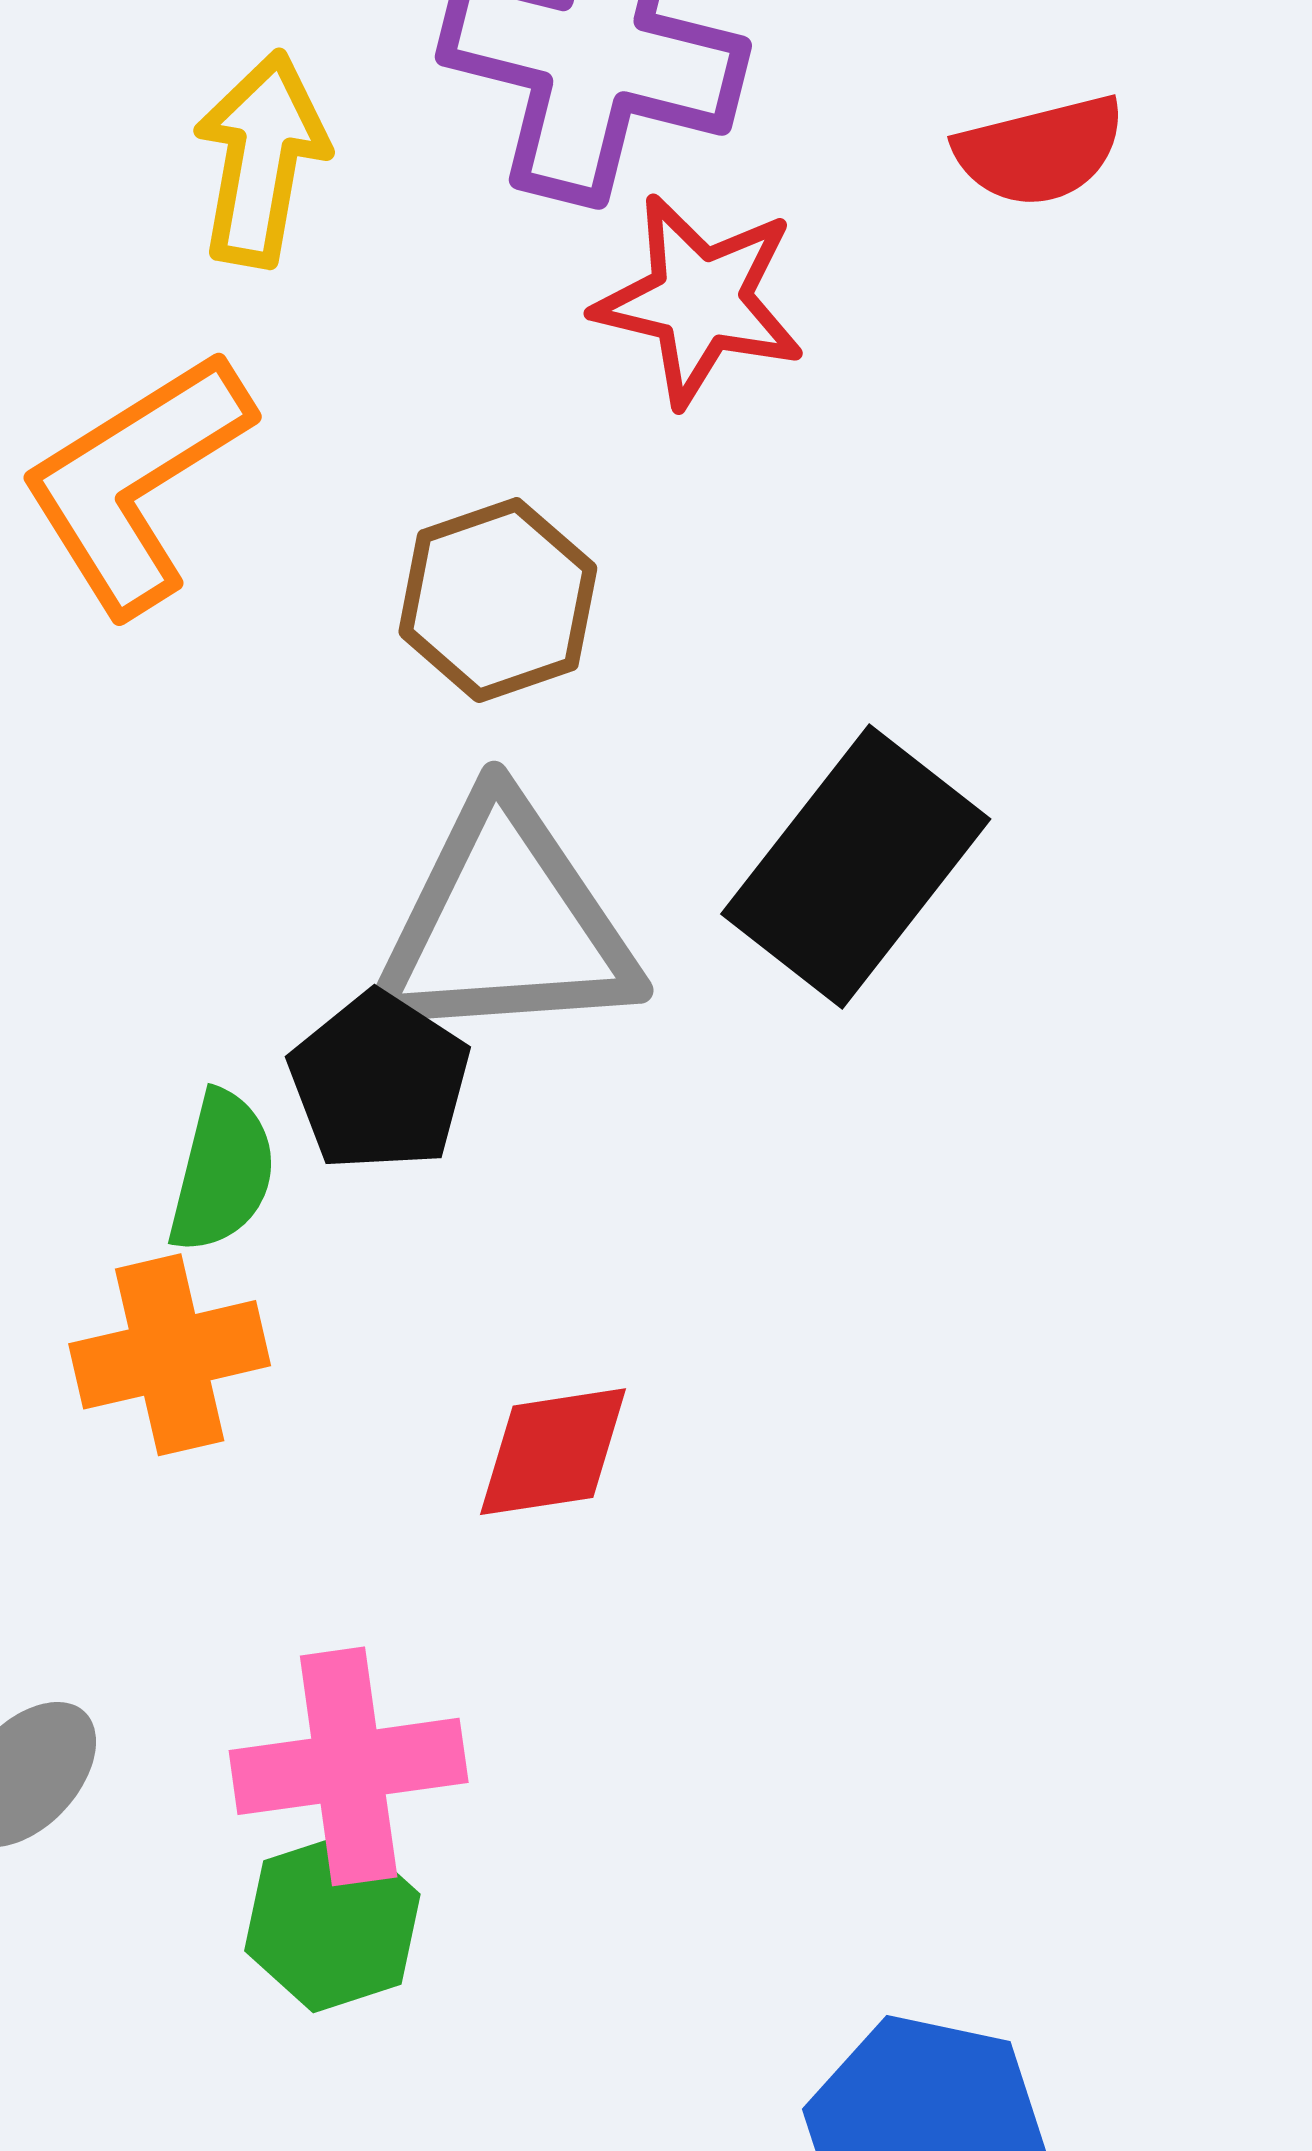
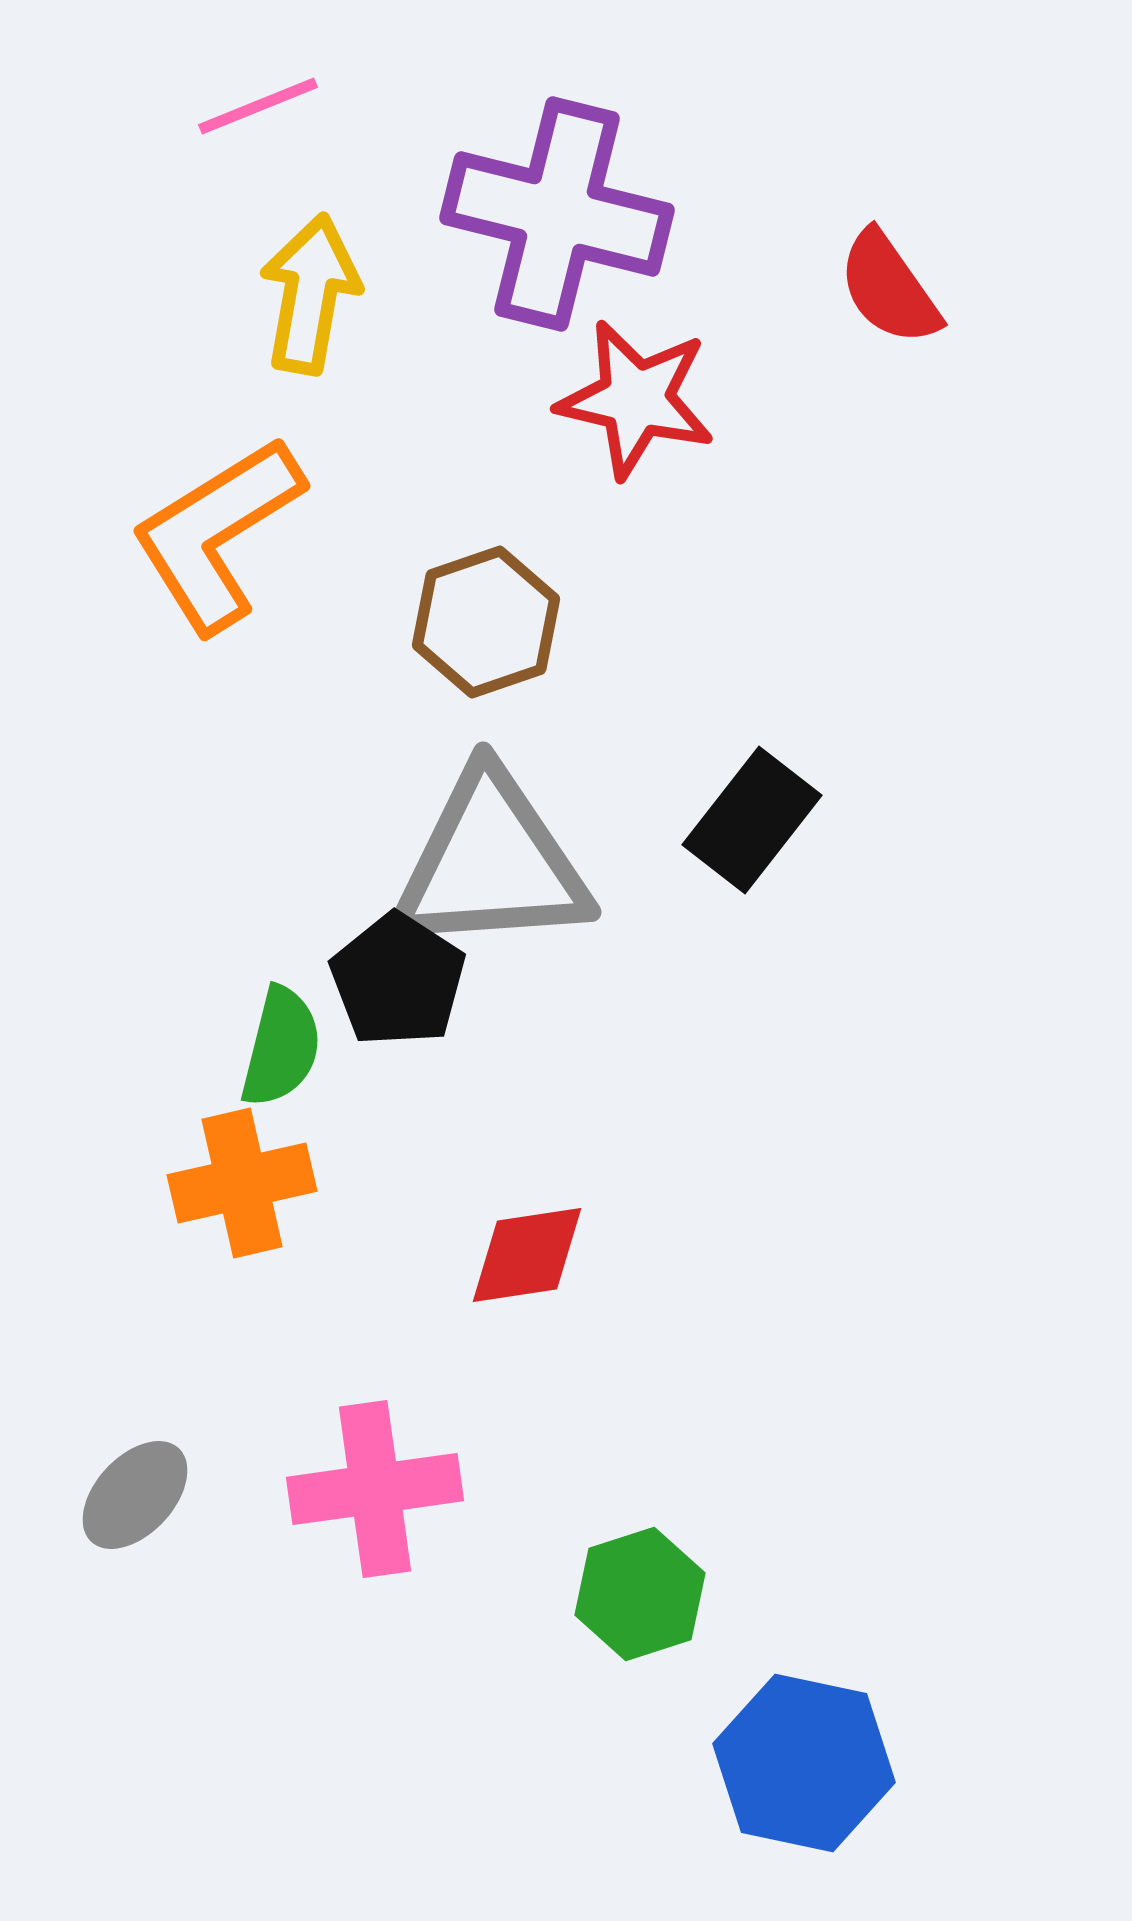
red semicircle: (1040, 151) -> (889, 288), turned 69
black rectangle: (856, 866) -> (752, 820), size x0.7
green hexagon: (332, 1923) -> (640, 1594), moved

